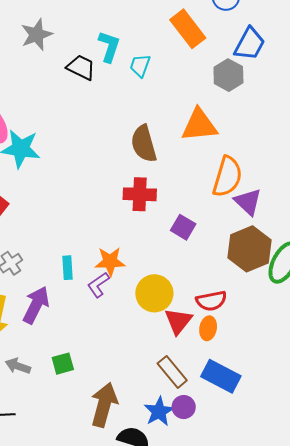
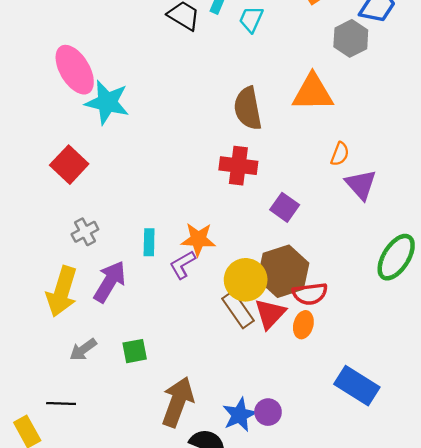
orange semicircle: (227, 177) -> (340, 154), size x0.5
brown hexagon: (250, 249) -> (283, 271), moved
gray arrow: (18, 366) -> (83, 349), turned -60
brown rectangle: (172, 372) -> (238, 310), moved
blue rectangle: (221, 376) -> (357, 386), moved

